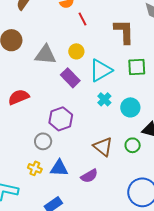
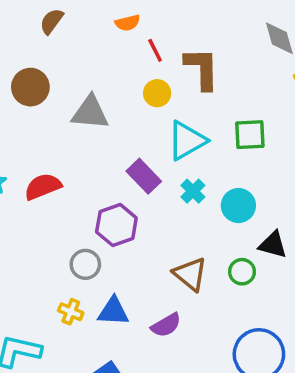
brown L-shape: (124, 32) -> (202, 68), moved
yellow circle: (76, 51) -> (157, 93), moved
purple rectangle: (70, 78) -> (144, 176), moved

